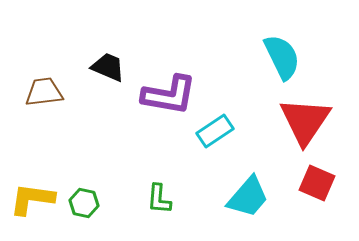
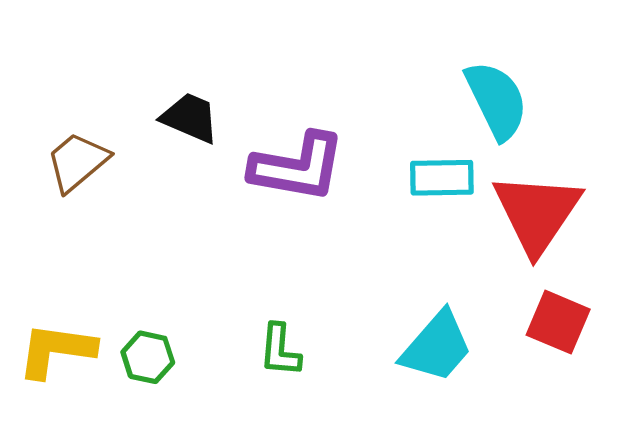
brown trapezoid: (44, 92) -> (77, 162), turned -33
cyan rectangle: (215, 131) -> (442, 178), moved, turned 33

